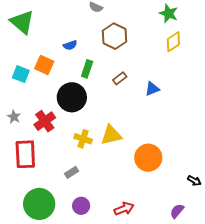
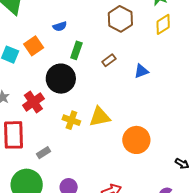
brown hexagon: (115, 36) -> (120, 19), moved
orange square: (44, 65) -> (34, 46), turned 30
gray rectangle: (72, 172) -> (44, 153), moved

